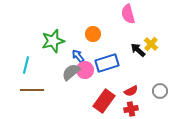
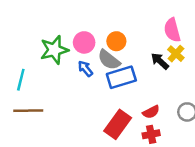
pink semicircle: (128, 14) -> (172, 30), moved
orange circle: (93, 34) -> (116, 41), moved
pink circle: (85, 70) -> (84, 42), moved
gray semicircle: (71, 72) -> (109, 60), moved, turned -102

